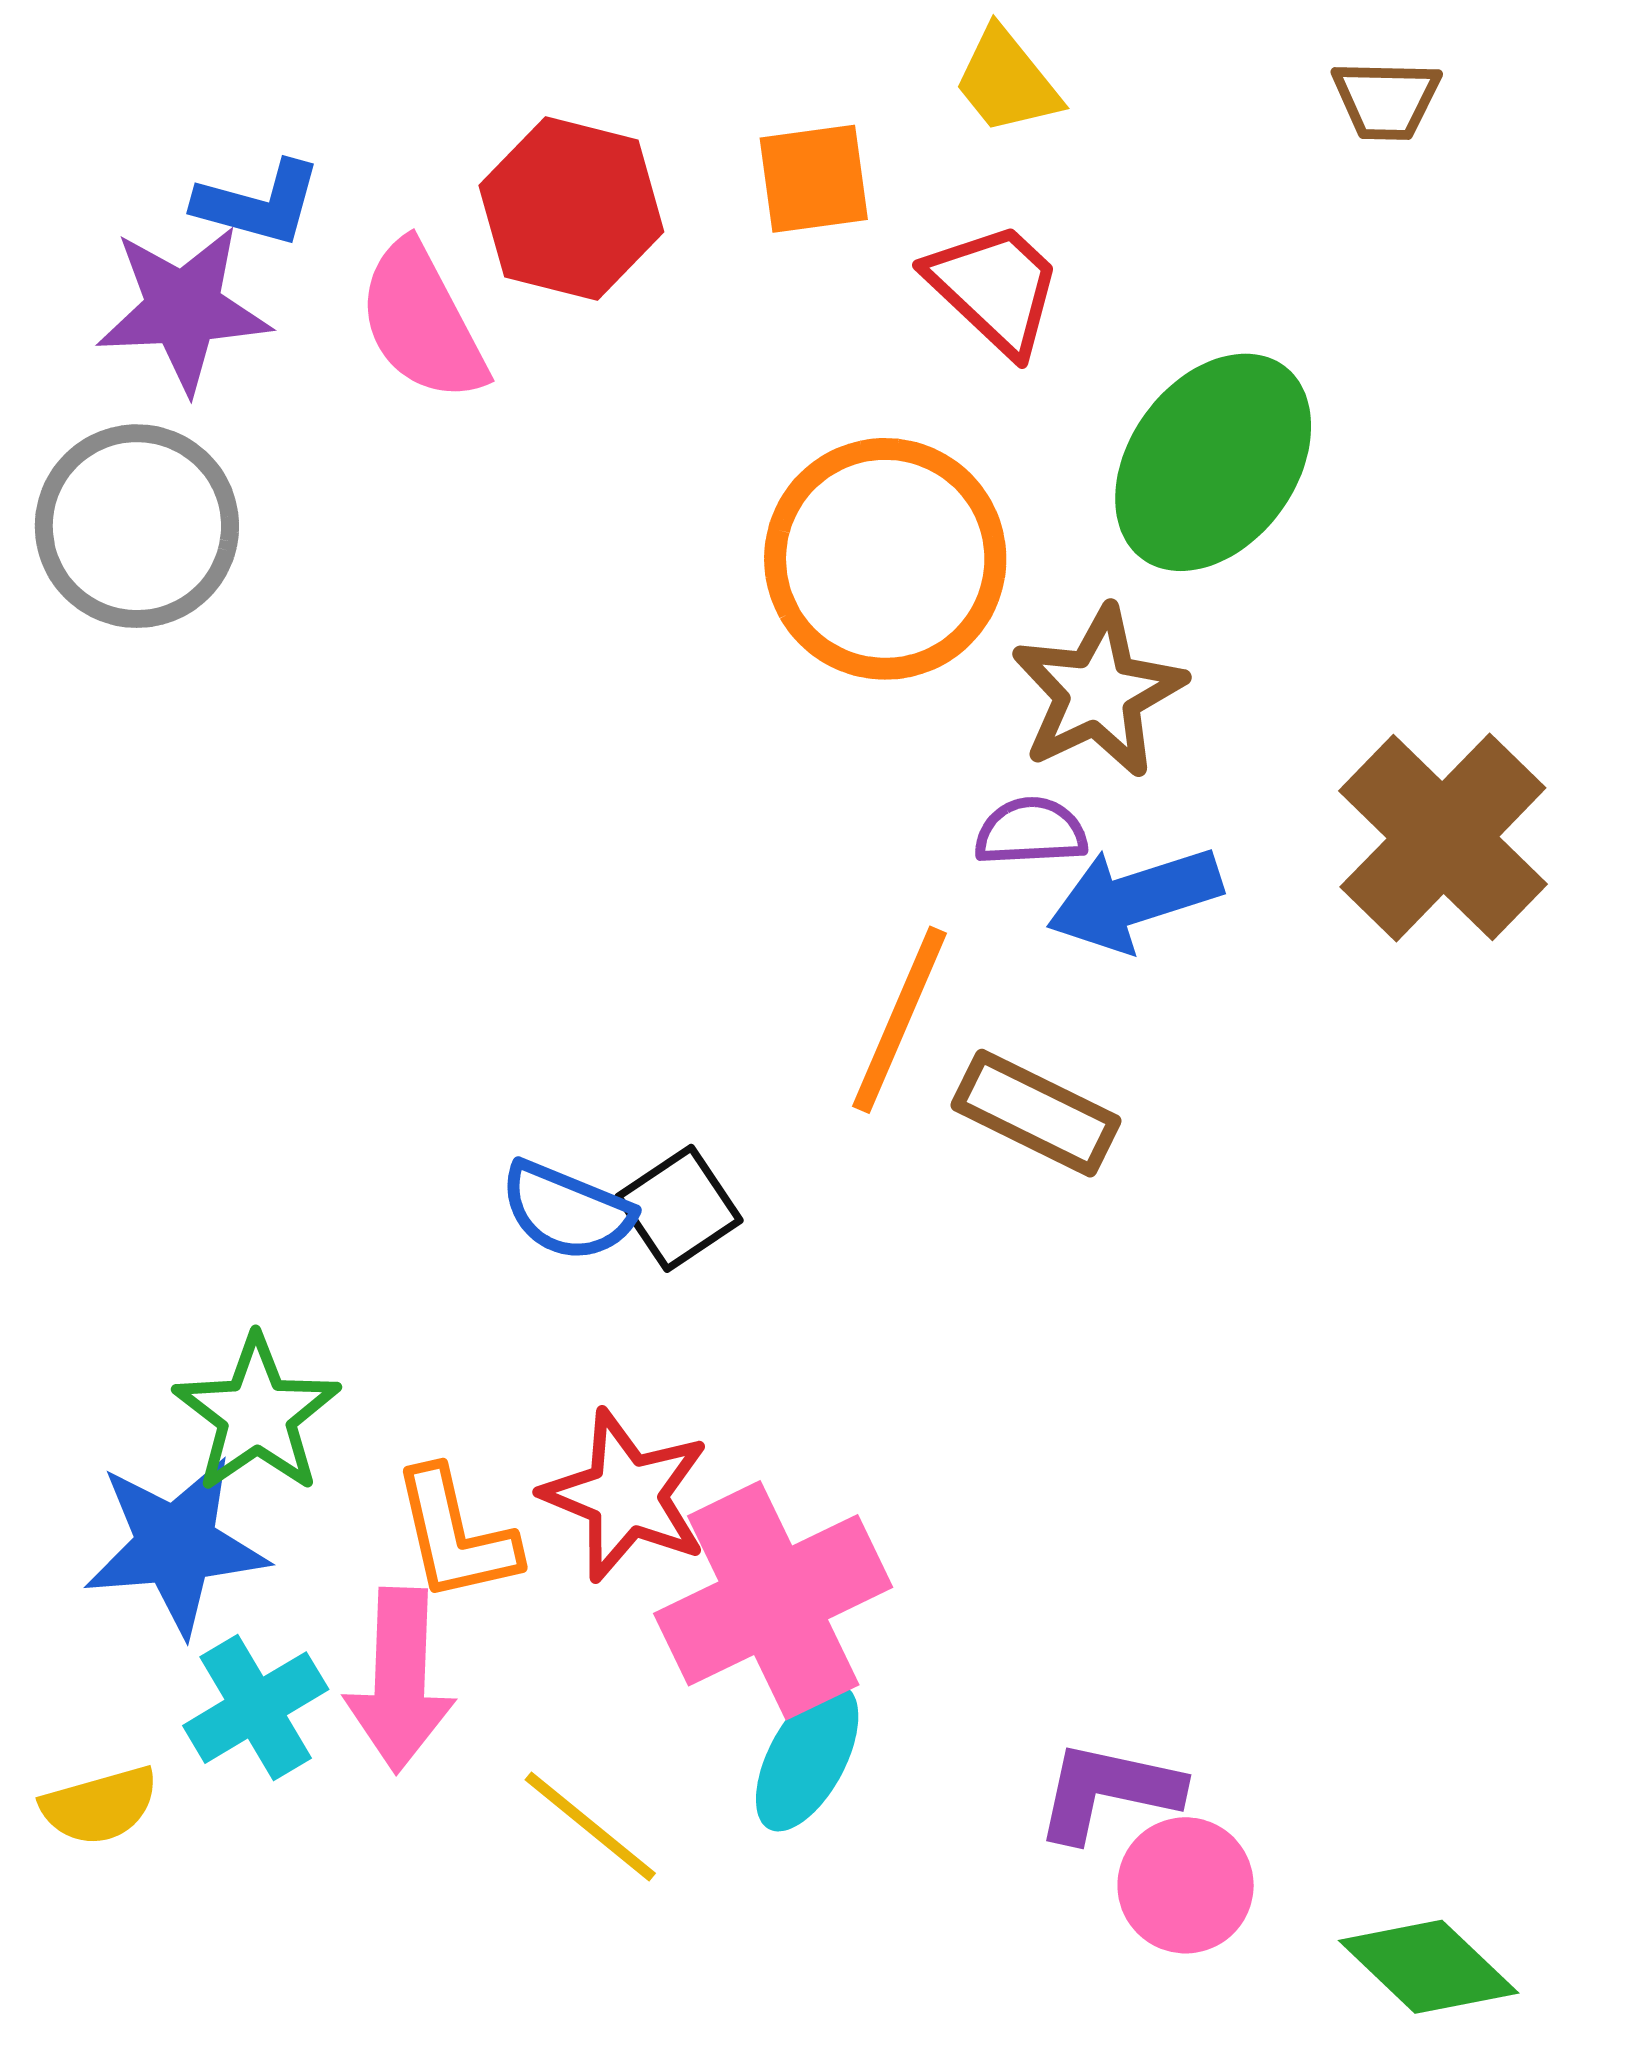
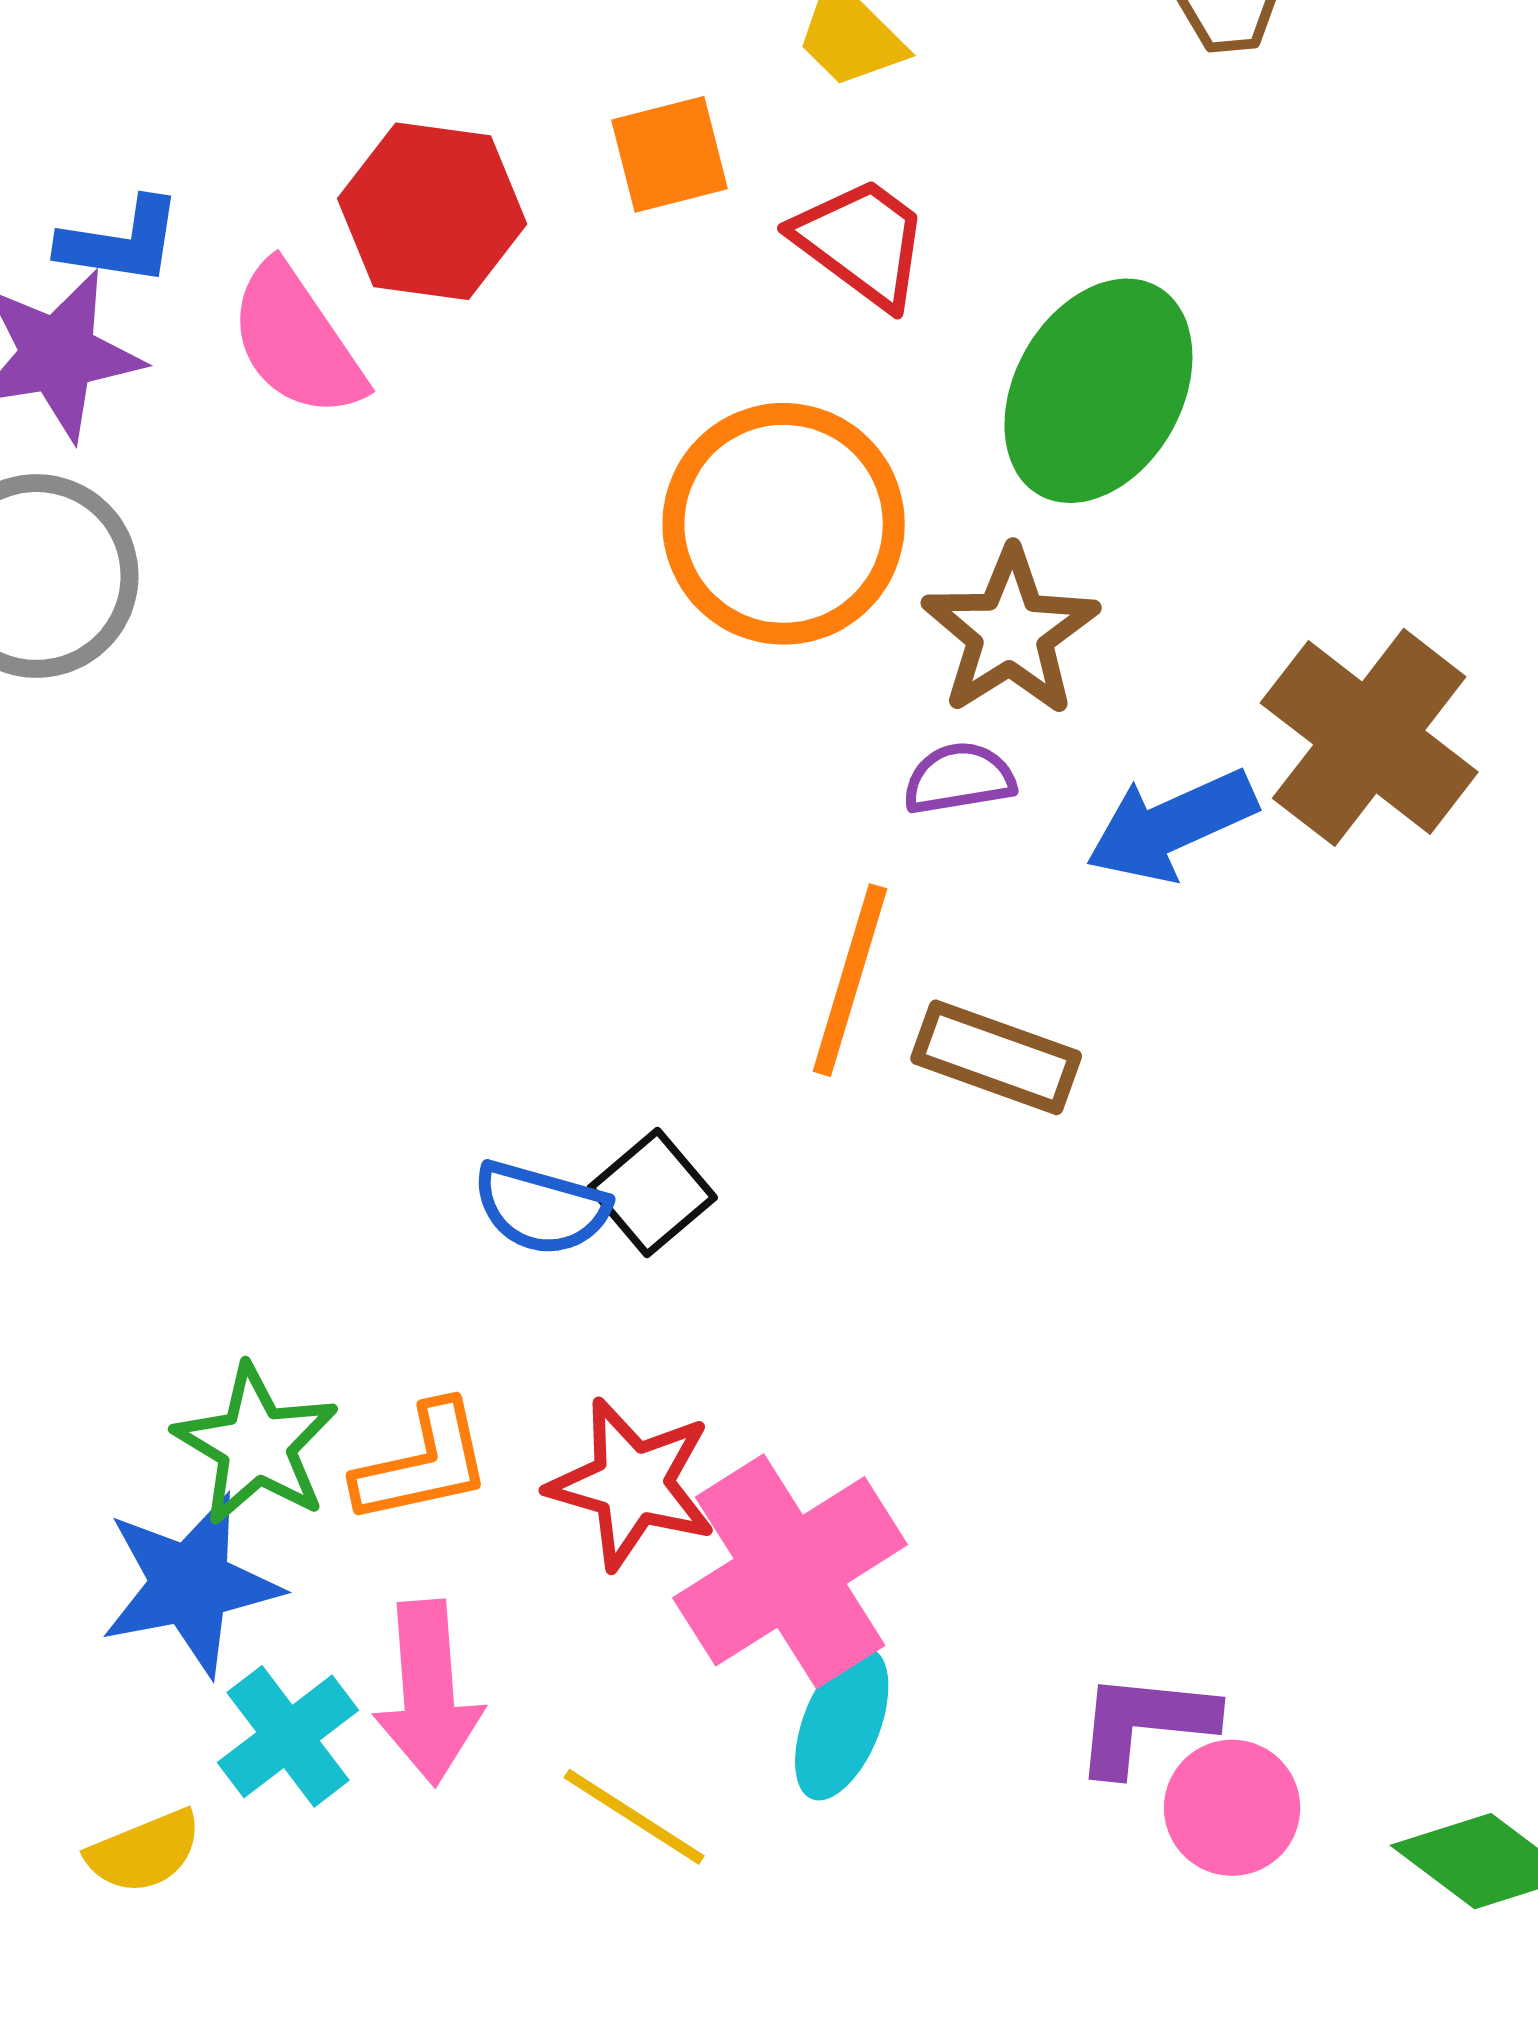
blue arrow: (1134, 899) -> (1171, 826), moved
orange L-shape: (455, 1535) -> (423, 1463), moved, turned -83

